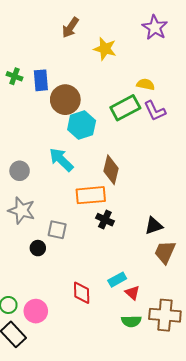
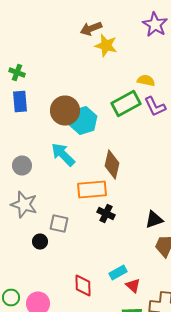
brown arrow: (70, 27) -> (91, 28), moved, turned 35
blue rectangle: (41, 80) -> (20, 102), moved
brown circle: (65, 100) -> (65, 110), moved

